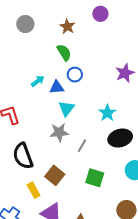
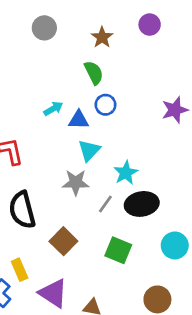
cyan star: (107, 113) -> (126, 173), moved
black ellipse: (120, 138) -> (142, 204), moved
yellow rectangle: (34, 190) -> (20, 270), moved

